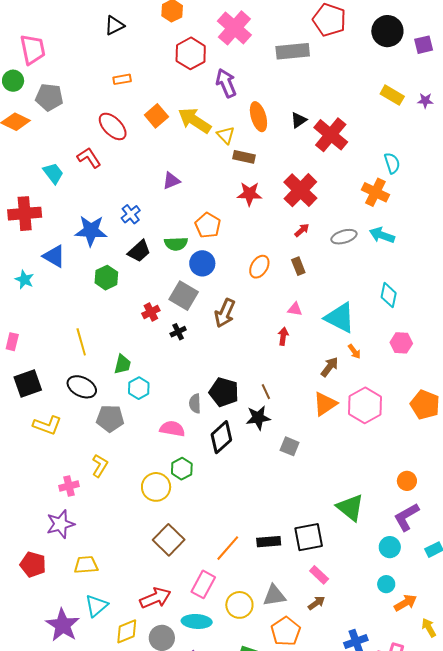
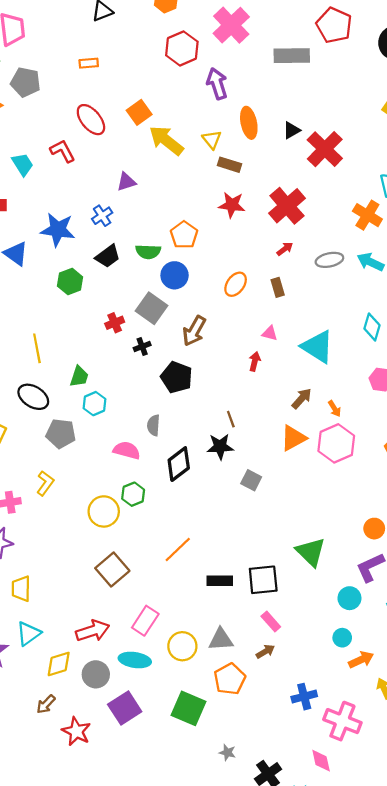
orange rectangle: (122, 79) -> (89, 63), moved
yellow arrow: (195, 120) -> (166, 140), moved
purple triangle: (171, 181) -> (126, 182), moved
orange arrow: (354, 352) -> (335, 409), moved
black pentagon: (224, 392) -> (177, 377), moved
orange line: (228, 548) -> (178, 550), moved
yellow trapezoid: (86, 565) -> (21, 589), turned -90

